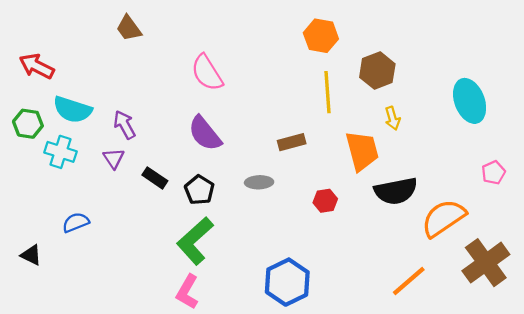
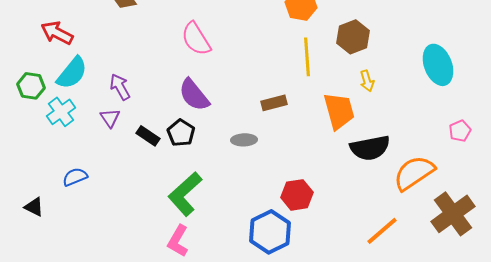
red arrow: (37, 66) -> (57, 33), moved
cyan semicircle: (72, 110) -> (72, 73), turned -69
cyan cross: (60, 152) -> (61, 112), turned 36
black pentagon: (199, 190) -> (181, 133), moved
red hexagon: (325, 201) -> (297, 195), moved, size x1.4

